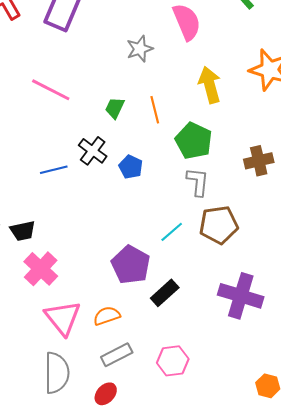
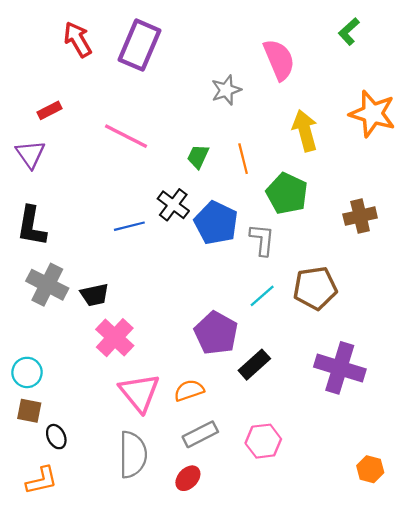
blue pentagon: (131, 167) -> (216, 223), size x1.6
gray L-shape: (198, 182) -> (262, 240), moved

